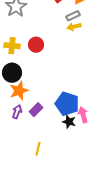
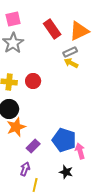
yellow arrow: (74, 27) -> (71, 63), turned 40
purple arrow: (17, 112) -> (25, 169), moved
black star: (69, 122) -> (66, 172), moved

